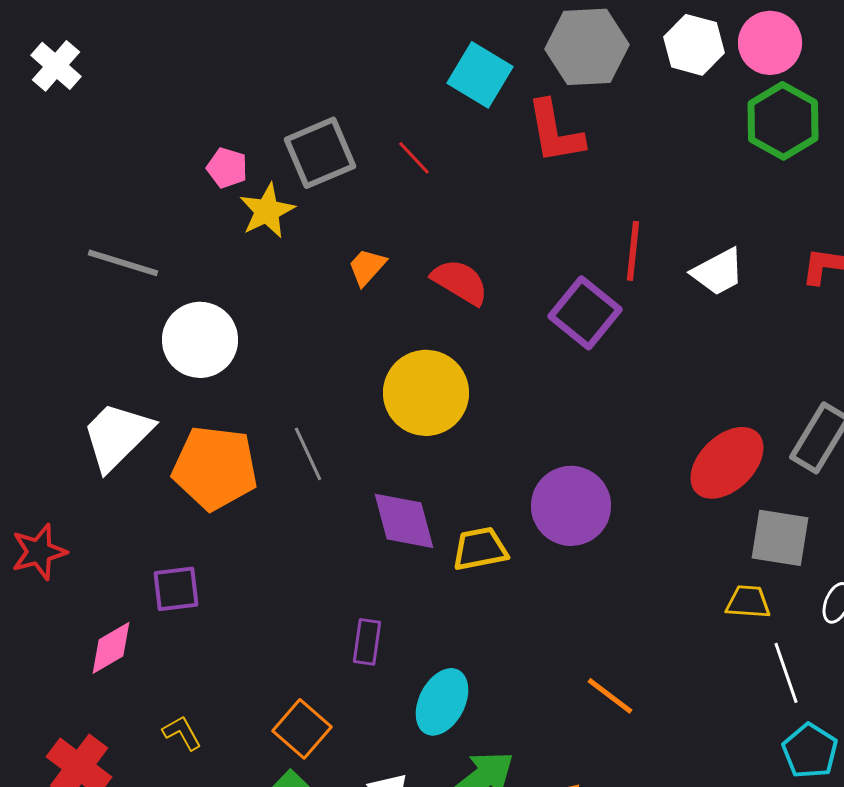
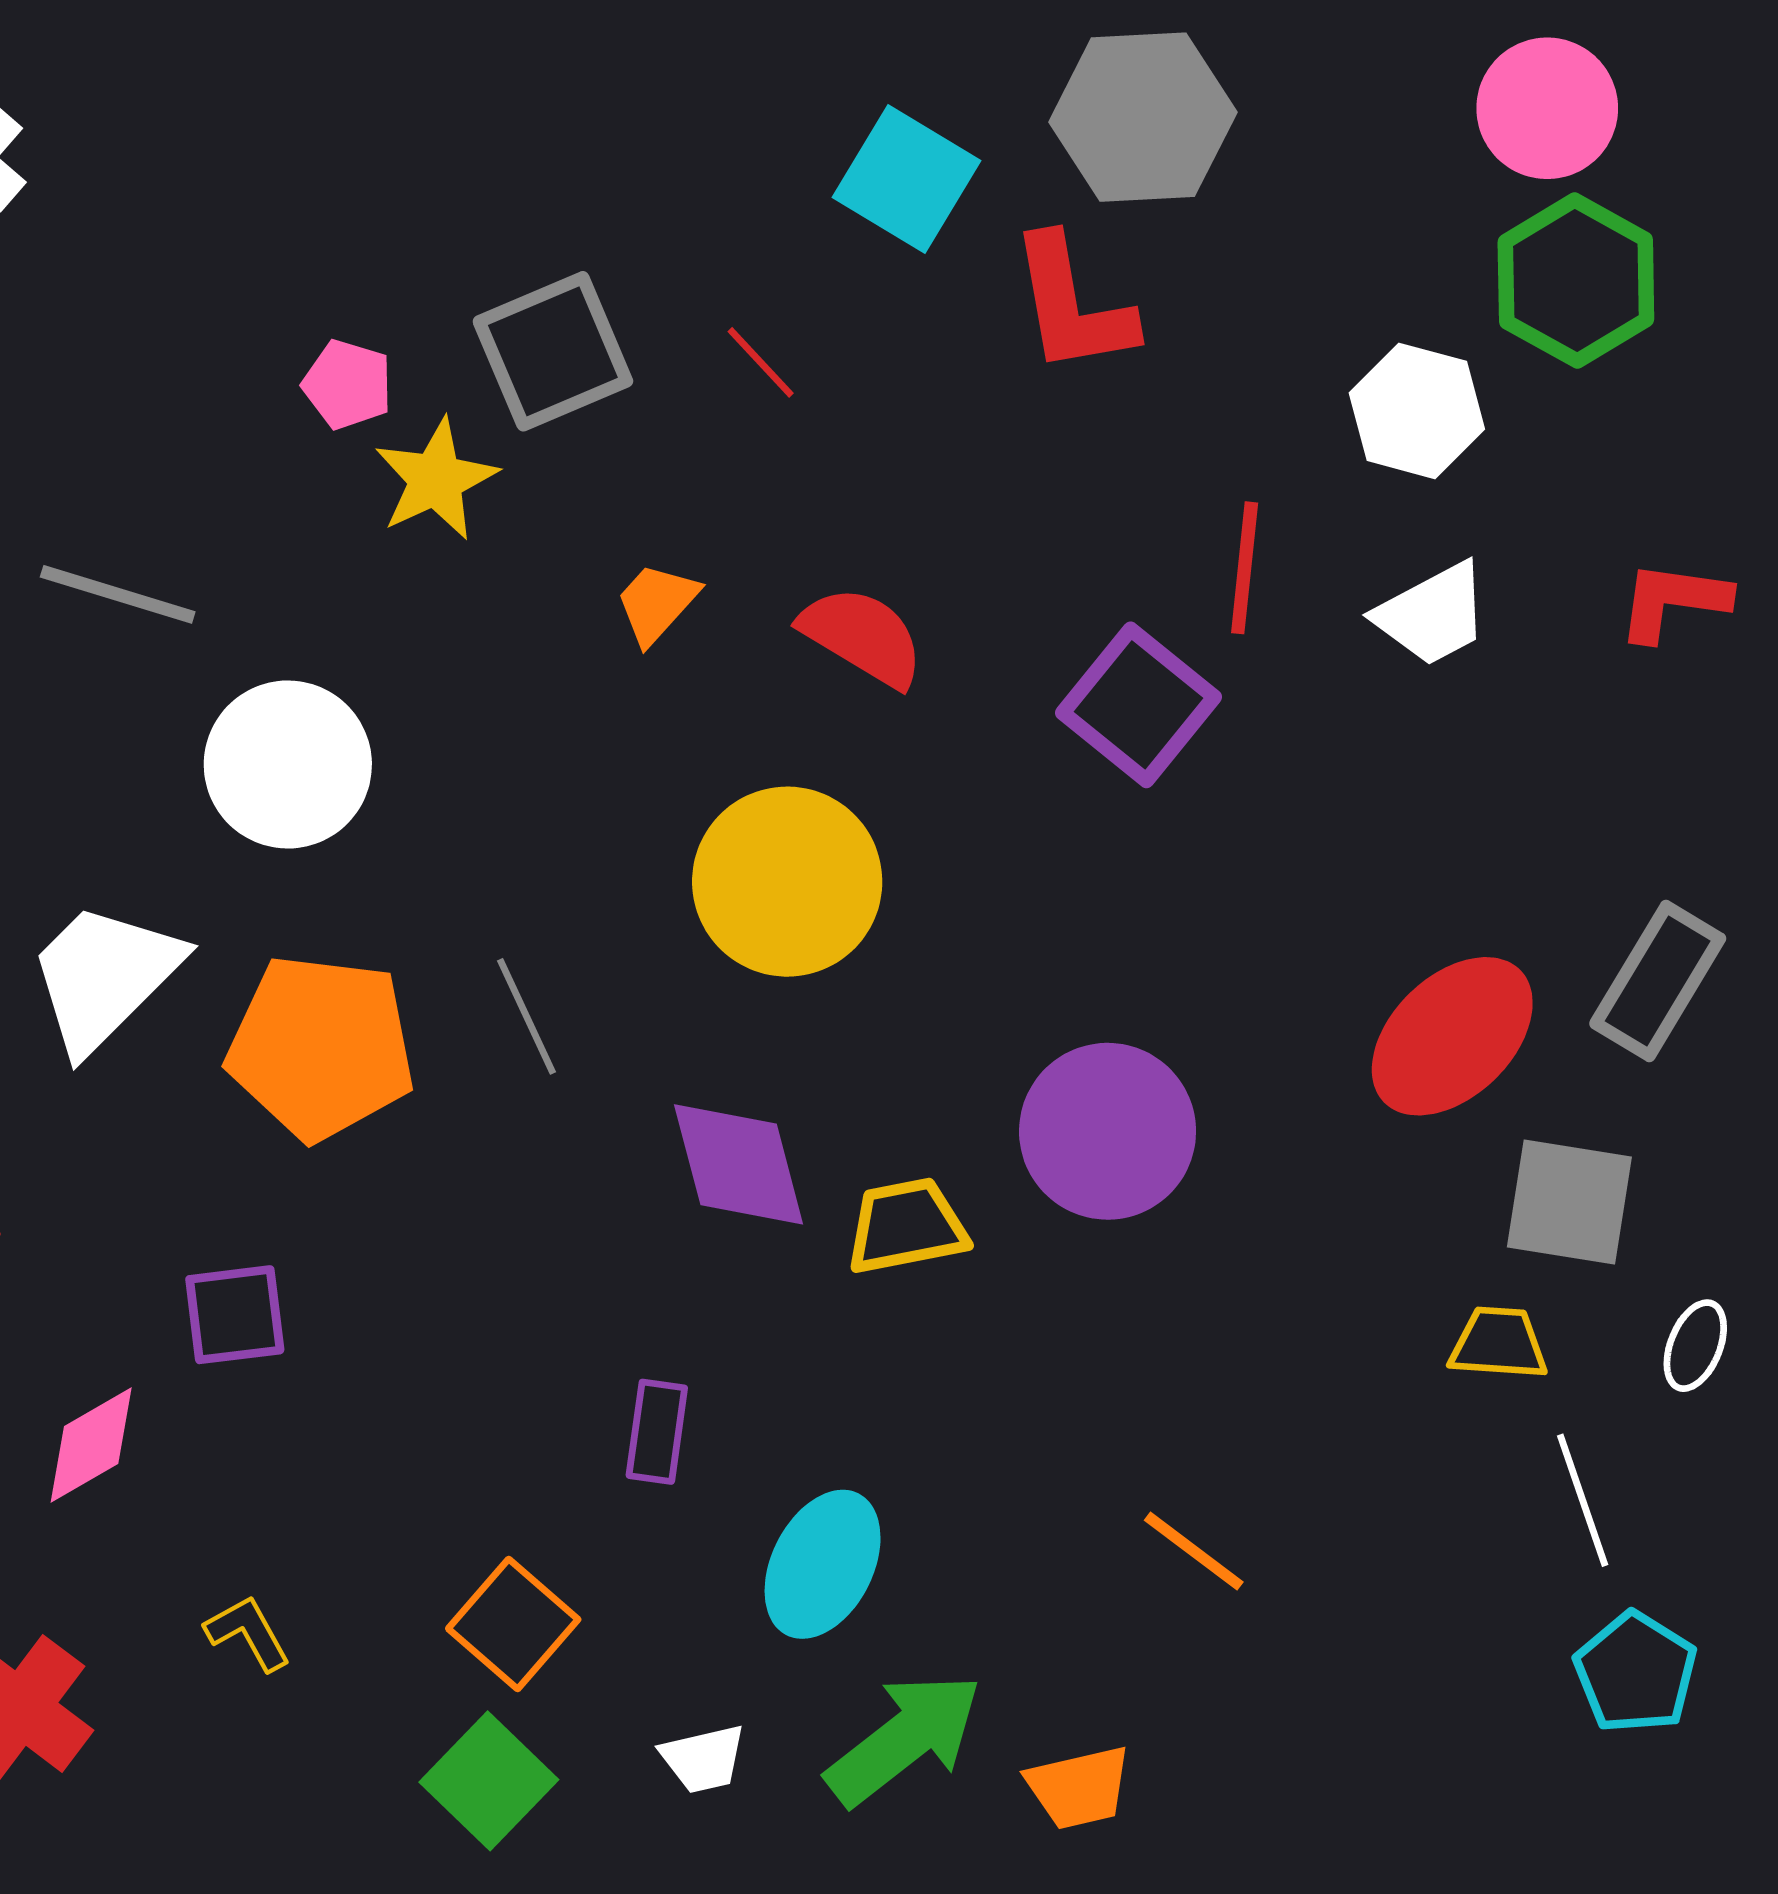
white hexagon: (694, 45) -> (1417, 411), moved

